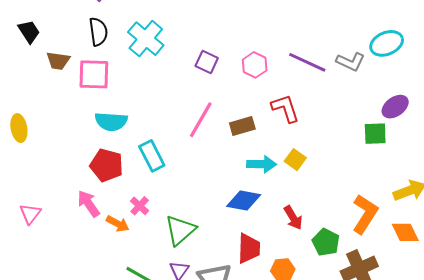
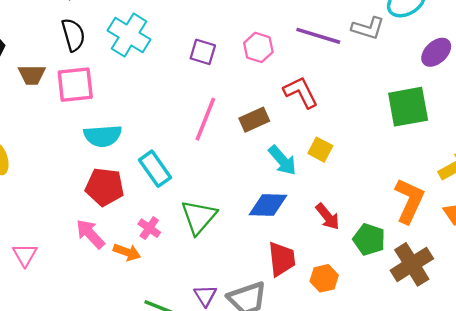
purple ellipse: (395, 107) -> (436, 52), moved
green square: (375, 134) -> (408, 107), size x1.5
cyan arrow: (262, 164) -> (282, 160), turned 56
green triangle: (180, 230) -> (199, 217), moved

